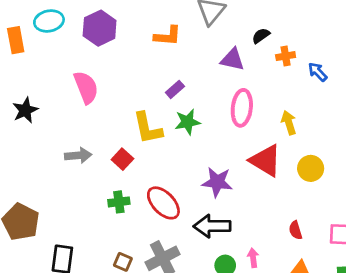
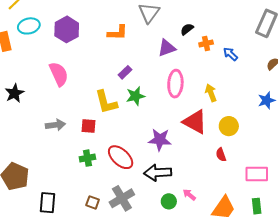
purple triangle: (232, 59) -> (167, 48), turned -30
red square: (122, 159) -> (88, 126), turned -35
red semicircle: (295, 230) -> (221, 155), moved
pink arrow: (253, 258) -> (189, 195), turned -40

